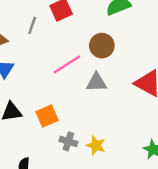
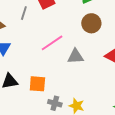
brown circle: (102, 46) -> (91, 23), moved
orange square: (47, 116) -> (37, 84), turned 30

